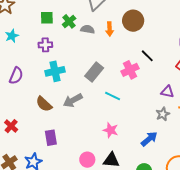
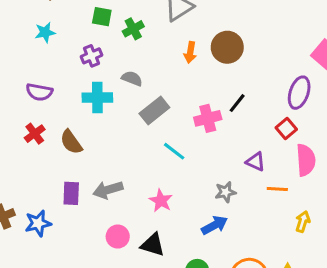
gray semicircle: (88, 29) -> (132, 78), moved
purple cross: (45, 45) -> (91, 56), turned -32
black line: (147, 56) -> (237, 103), turned 72
purple semicircle: (16, 76) -> (39, 92), turned 66
gray arrow: (73, 100) -> (108, 190), moved
gray star: (163, 114) -> (225, 192), moved
red cross: (11, 126) -> (35, 134), moved

